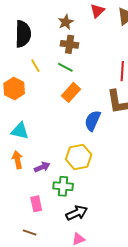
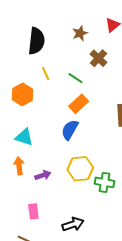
brown cross: (70, 44) -> (99, 58), moved, turned 30
blue semicircle: (93, 121) -> (70, 130), moved
green cross: (63, 186) -> (104, 182), moved

